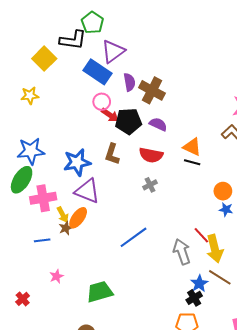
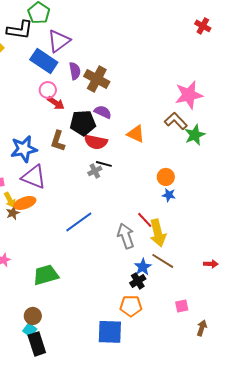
black pentagon: (128, 121) -> (83, 123), moved
black line: (192, 162) -> (104, 164), moved
orange ellipse: (78, 218) -> (25, 203), turned 35

